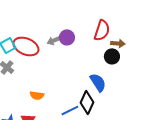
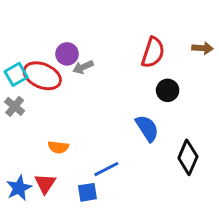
purple circle: (67, 37) -> (67, 54), moved
brown arrow: (118, 43) -> (203, 48), moved
black diamond: (87, 102) -> (188, 157), moved

